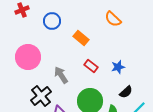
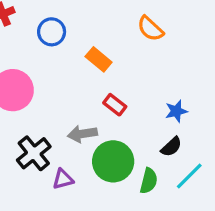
blue star: (118, 67) -> (176, 111), moved
gray arrow: (61, 75) -> (82, 134), moved, turned -66

